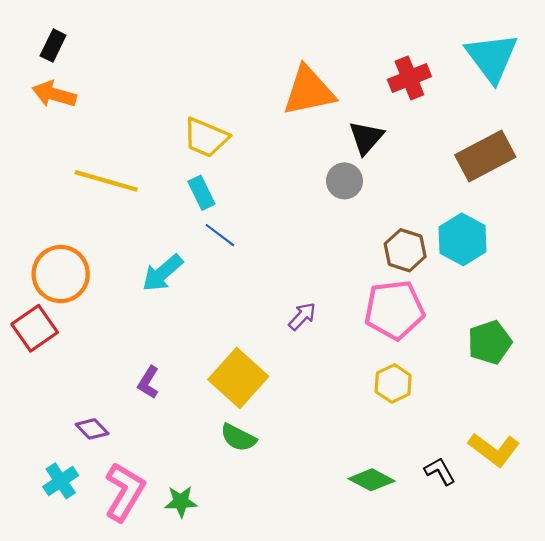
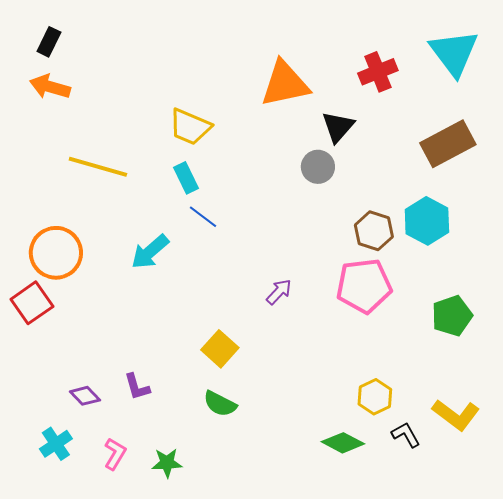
yellow square: (238, 378) -> (220, 349), size x0.7
purple L-shape: (148, 382) -> (137, 387), moved, turned -48
yellow hexagon: (393, 383) -> (375, 397), moved
pink L-shape: (125, 492) -> (115, 454), size x0.6

